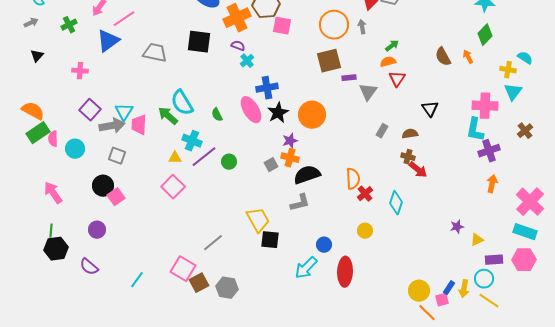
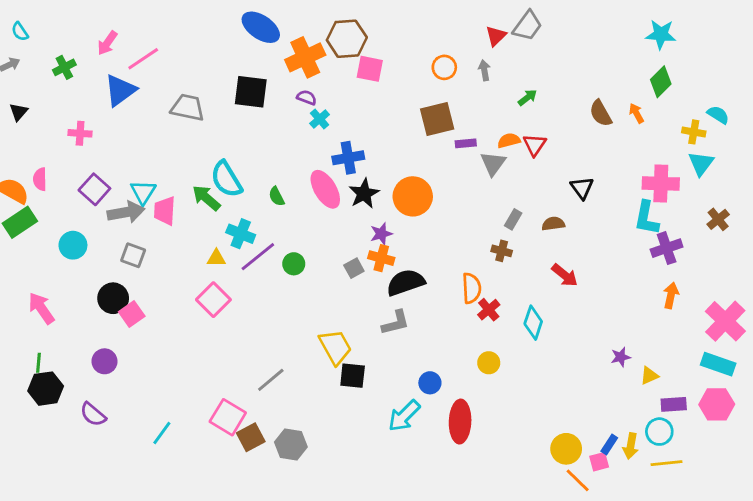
orange circle: (334, 25) -> (444, 67), size x0.6
orange semicircle: (388, 62) -> (509, 141), moved
pink semicircle: (53, 139) -> (40, 179), moved
brown cross: (408, 157) -> (502, 251), moved
yellow line: (489, 301) -> (667, 463), turned -40

